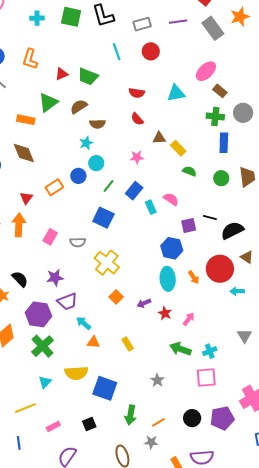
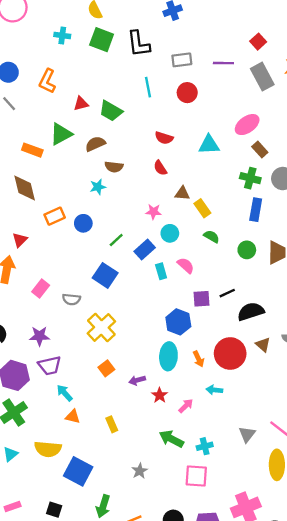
cyan circle: (96, 163) -> (170, 233), moved
orange rectangle: (54, 187) -> (55, 216), moved
black line: (210, 217) -> (227, 293), turned -48
cyan arrow: (237, 291) -> (214, 390), moved
black square: (89, 424) -> (54, 510), turned 32

